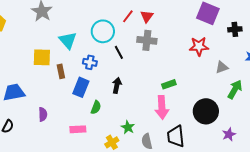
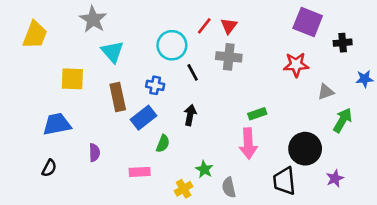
cyan triangle: (68, 40) -> (112, 52), moved
yellow square: (42, 57) -> (72, 79), moved
brown rectangle: (61, 71) -> (118, 97), size x1.5
blue rectangle: (81, 87) -> (143, 118), turned 30
black trapezoid: (176, 136) -> (284, 181), moved

